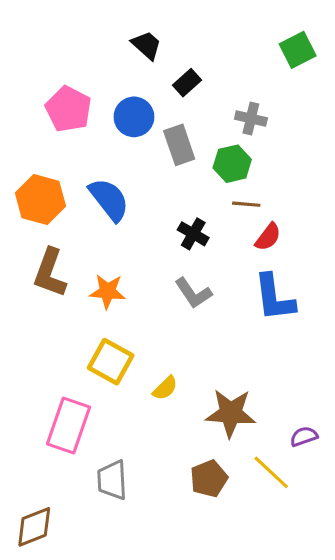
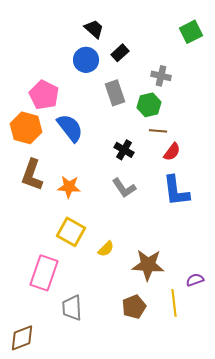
pink pentagon: (69, 109) -> (44, 95), moved
blue circle: (134, 117) -> (86, 60), moved
yellow line: (271, 472) -> (174, 303), turned 40

